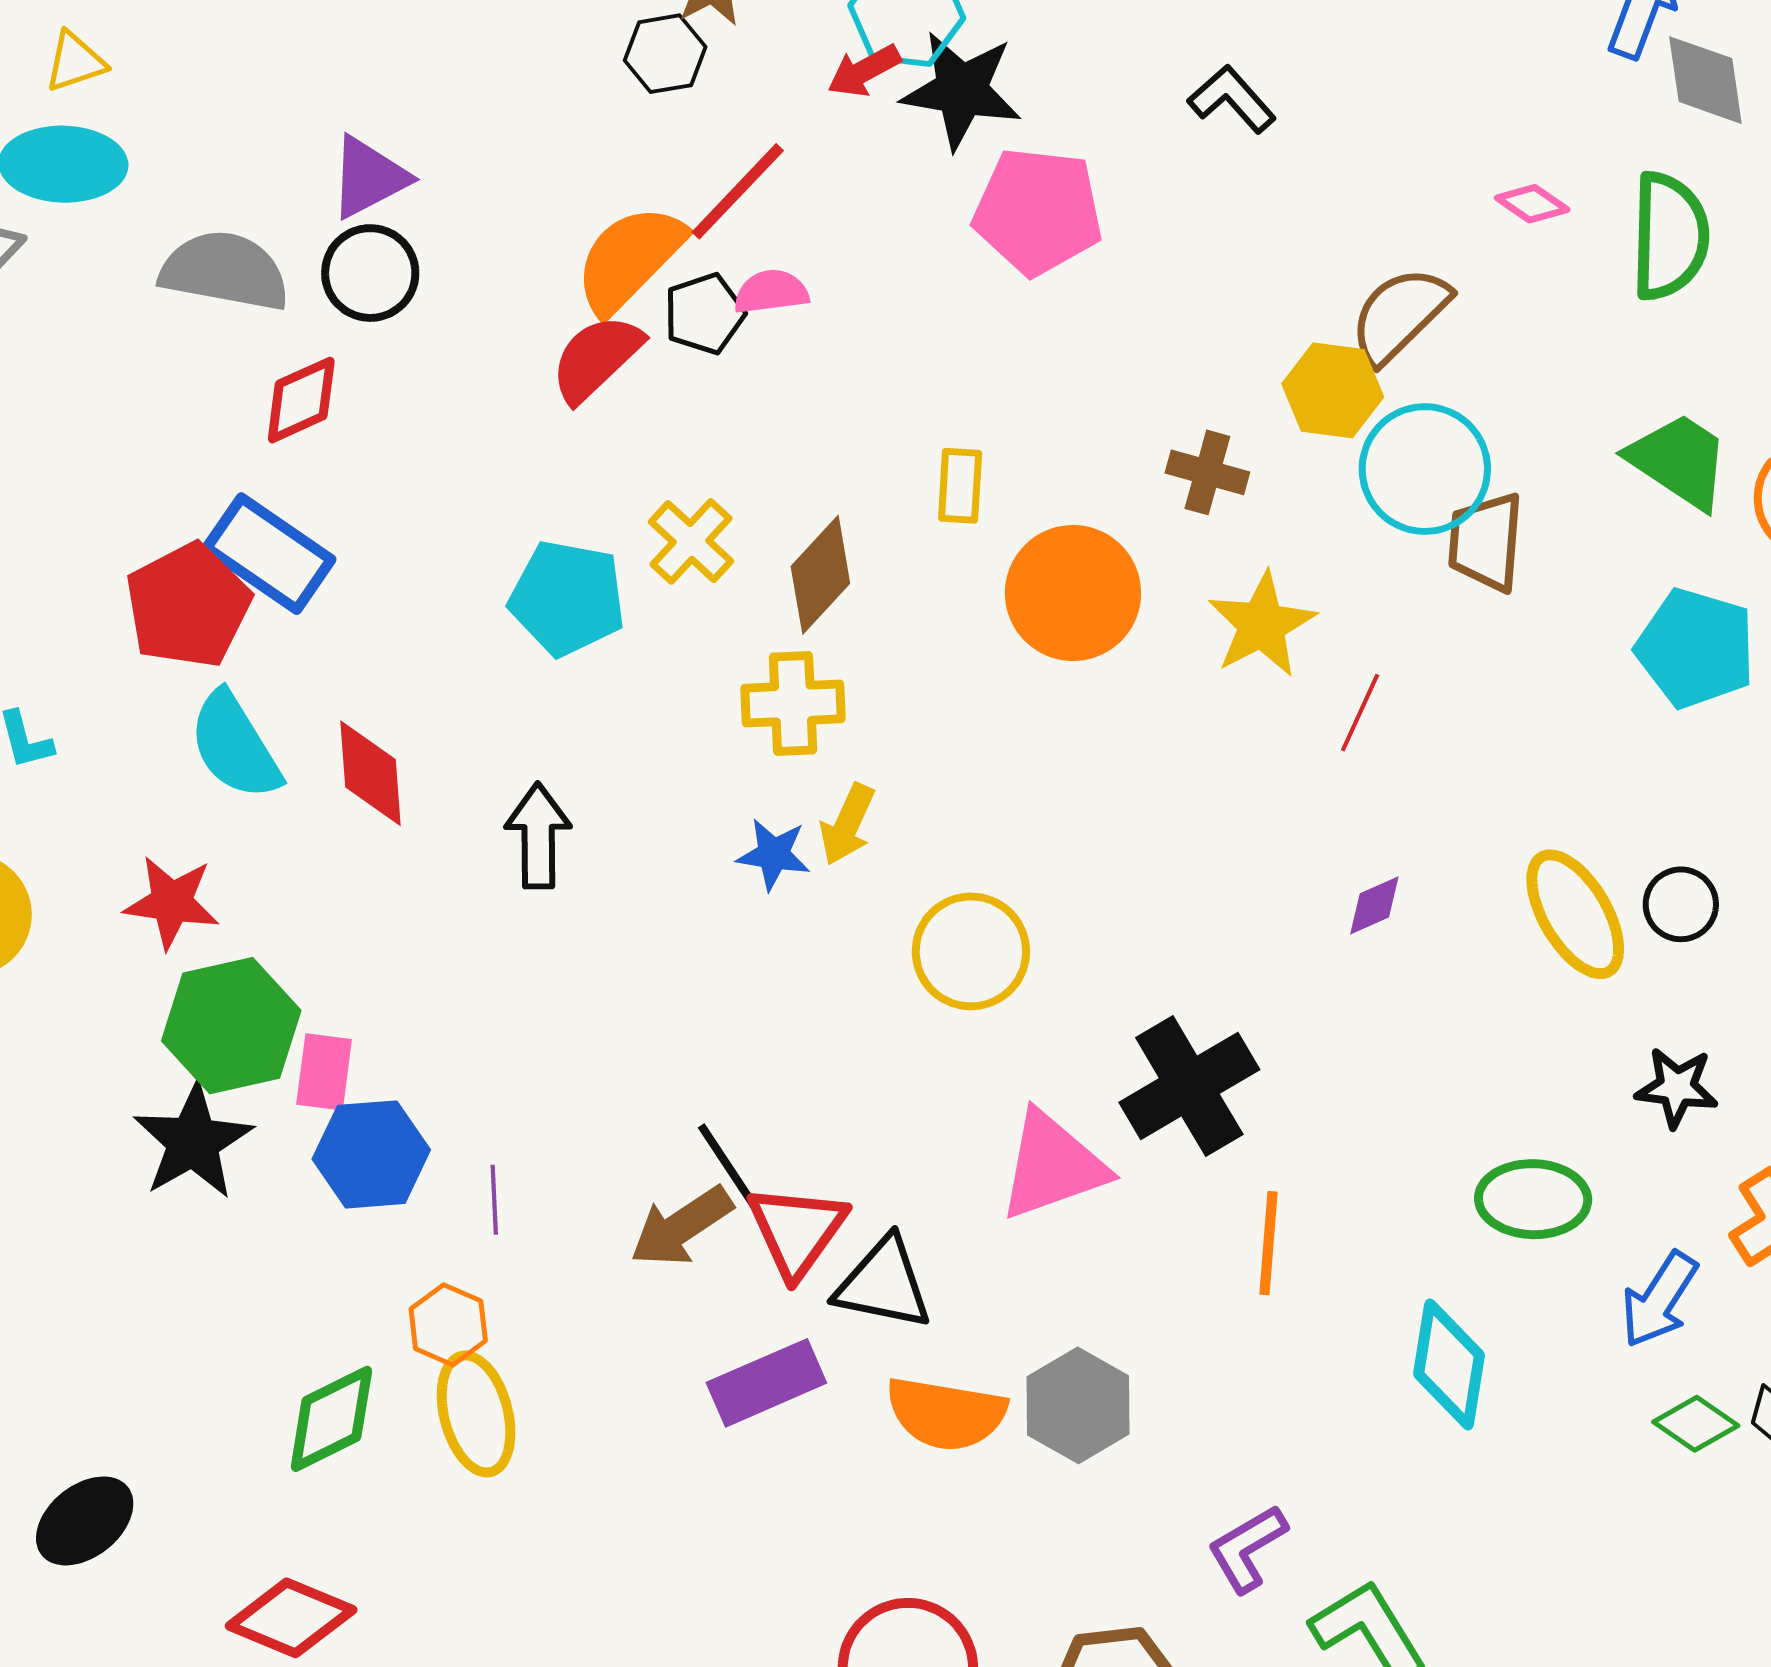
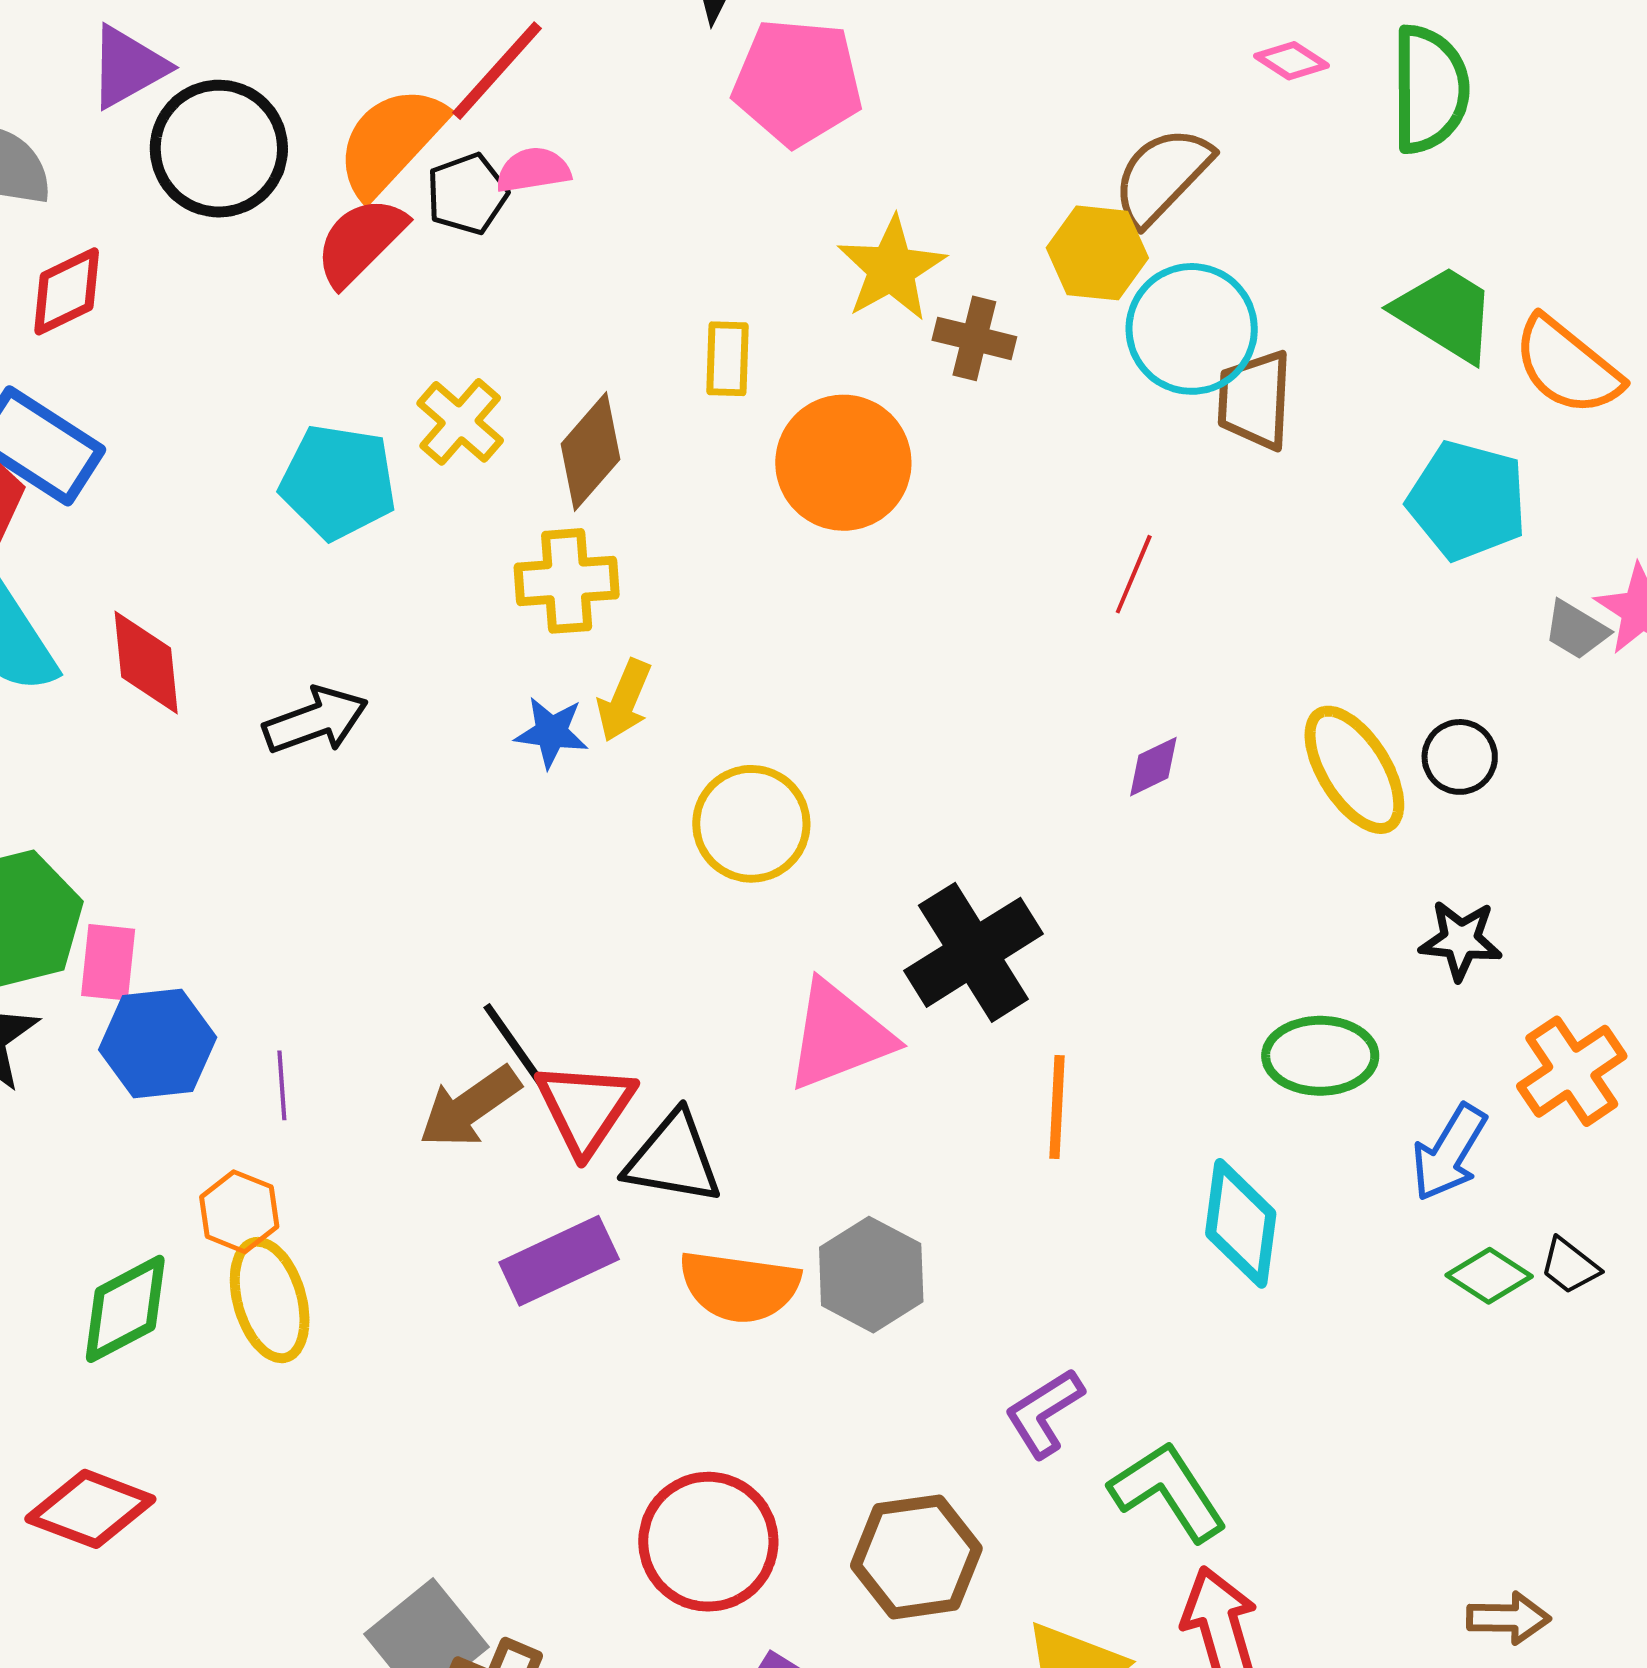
black circle: (370, 273) -> (219, 149), moved, size x1.4
yellow star: (1262, 625) -> (891, 269), moved
black arrow: (538, 836) -> (316, 720), turned 72

